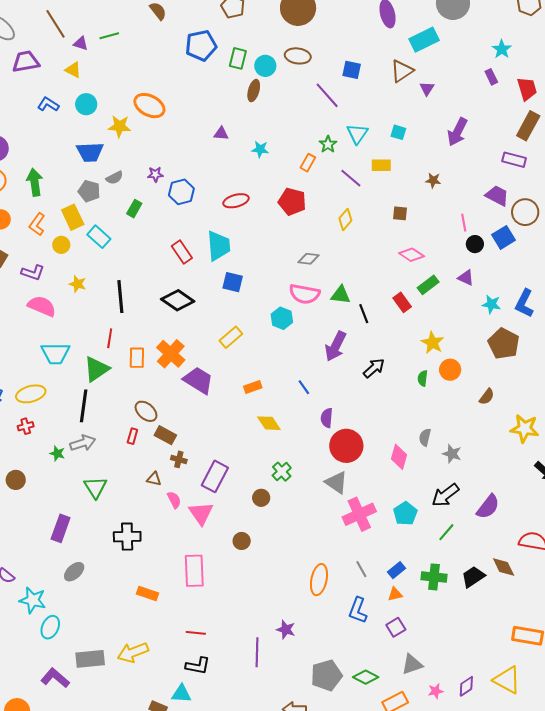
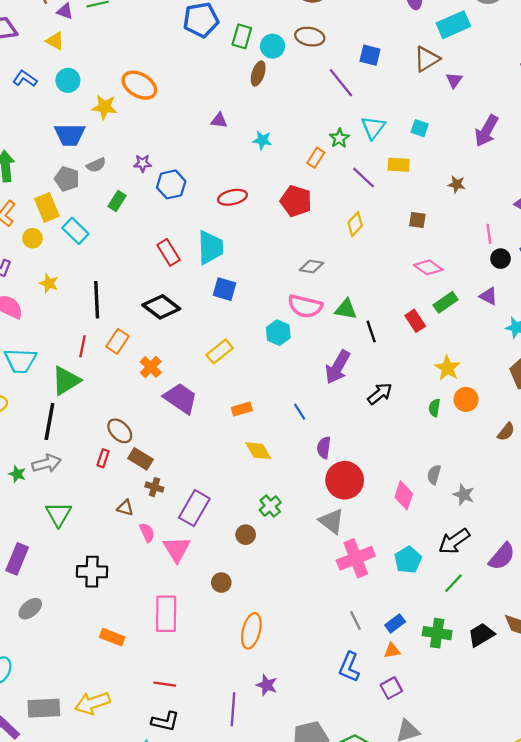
orange cross: (171, 354) -> (151, 367), size x0.7
orange rectangle: (137, 358) -> (118, 341), moved, turned 30
orange ellipse: (319, 580) -> (251, 631), moved

